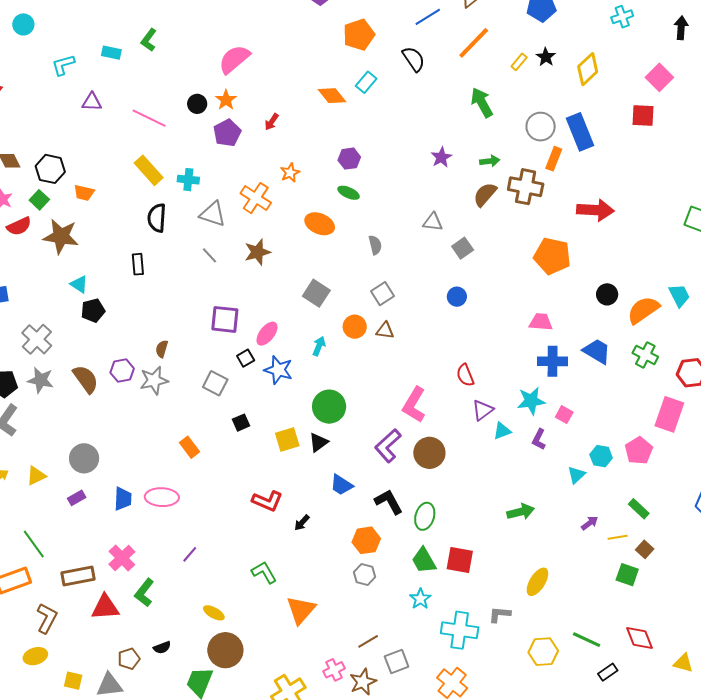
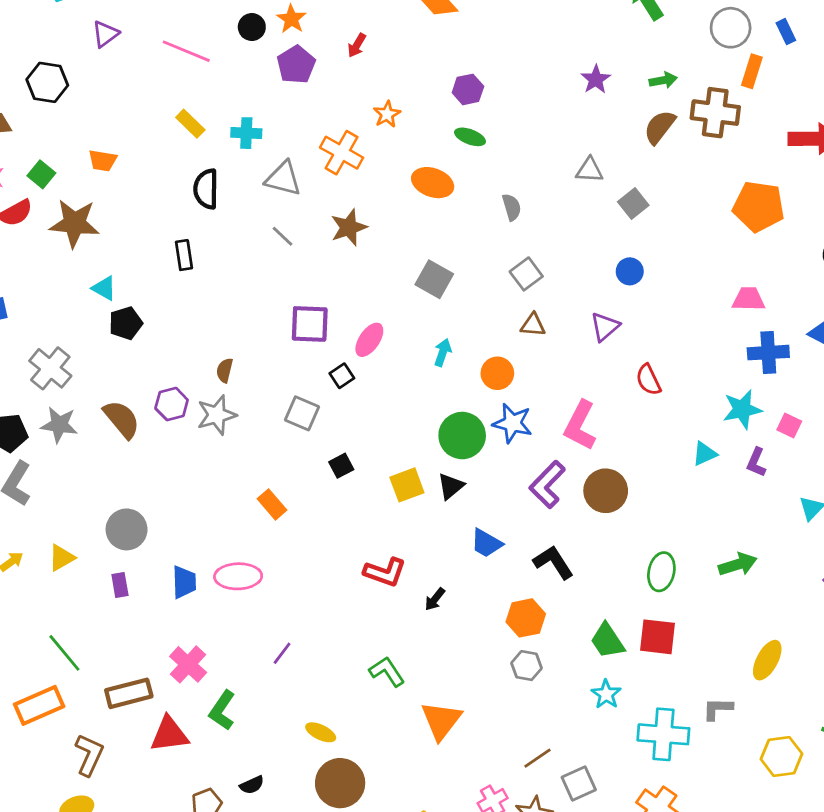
purple triangle: (92, 102) -> (105, 34), turned -35
blue rectangle: (580, 132) -> (786, 32), size x0.5
black hexagon: (50, 169) -> (47, 82), moved
yellow rectangle: (149, 170) -> (190, 124), size x0.7
orange circle: (355, 327) -> (497, 373), moved
blue star: (278, 370) -> (512, 423), moved
purple triangle: (483, 410) -> (605, 327), moved
purple rectangle: (77, 498) -> (120, 585), turned -66
green ellipse: (425, 516) -> (661, 572), moved

